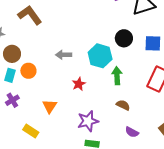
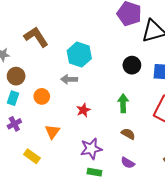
cyan hexagon: (100, 56) -> (79, 55), moved
orange circle: (28, 71) -> (42, 96), moved
purple semicircle: (132, 132) -> (128, 163), moved

